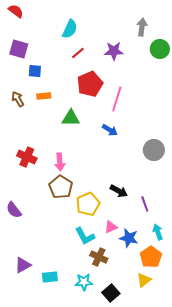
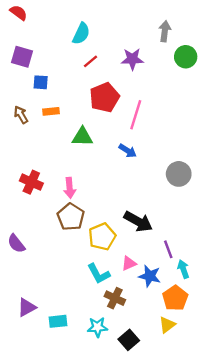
black arrow: (119, 191) -> (138, 222), size x1.4
purple line: (145, 204) -> (168, 249), moved

